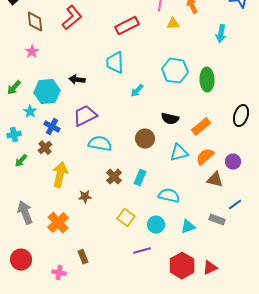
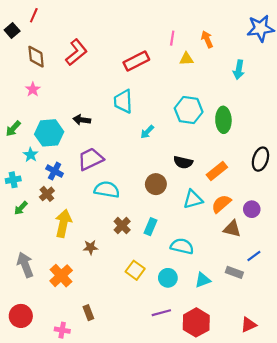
purple line: (142, 251) -> (161, 313), moved
red triangle: (210, 268) -> (248, 325), moved

